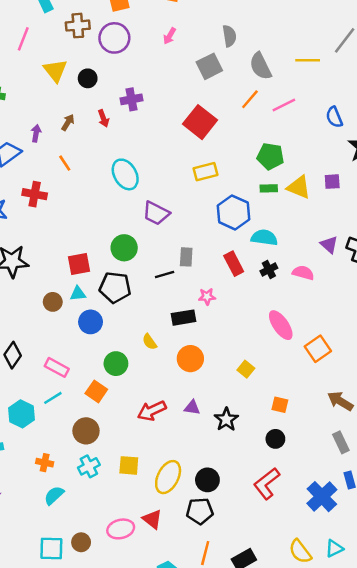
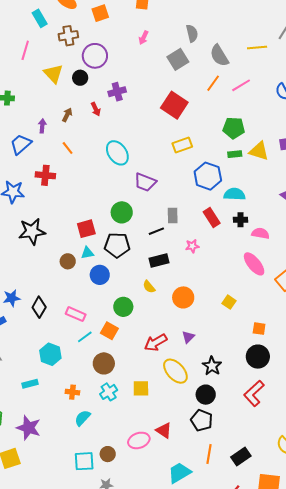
purple circle: (114, 38) -> (95, 56), moved
black cross: (269, 269) -> (241, 220), turned 32
pink semicircle: (303, 273) -> (260, 233), moved
black rectangle: (184, 318) -> (159, 260), moved
cyan line: (53, 398) -> (85, 337), moved
purple triangle: (192, 408) -> (188, 337), turned -48
black star: (226, 419) -> (212, 366), moved
black circle: (275, 439) -> (258, 357), size x1.5
yellow ellipse: (168, 477) -> (175, 371), moved, turned -64
black pentagon: (200, 511) -> (202, 420), turned 30

